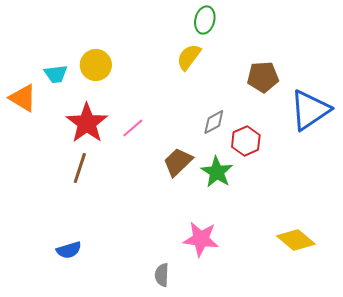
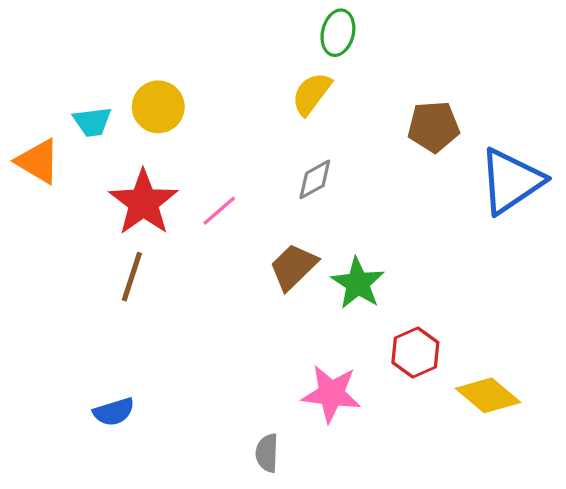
gray diamond: (214, 122) -> (315, 179), moved
red hexagon: (246, 141) -> (415, 352), moved

